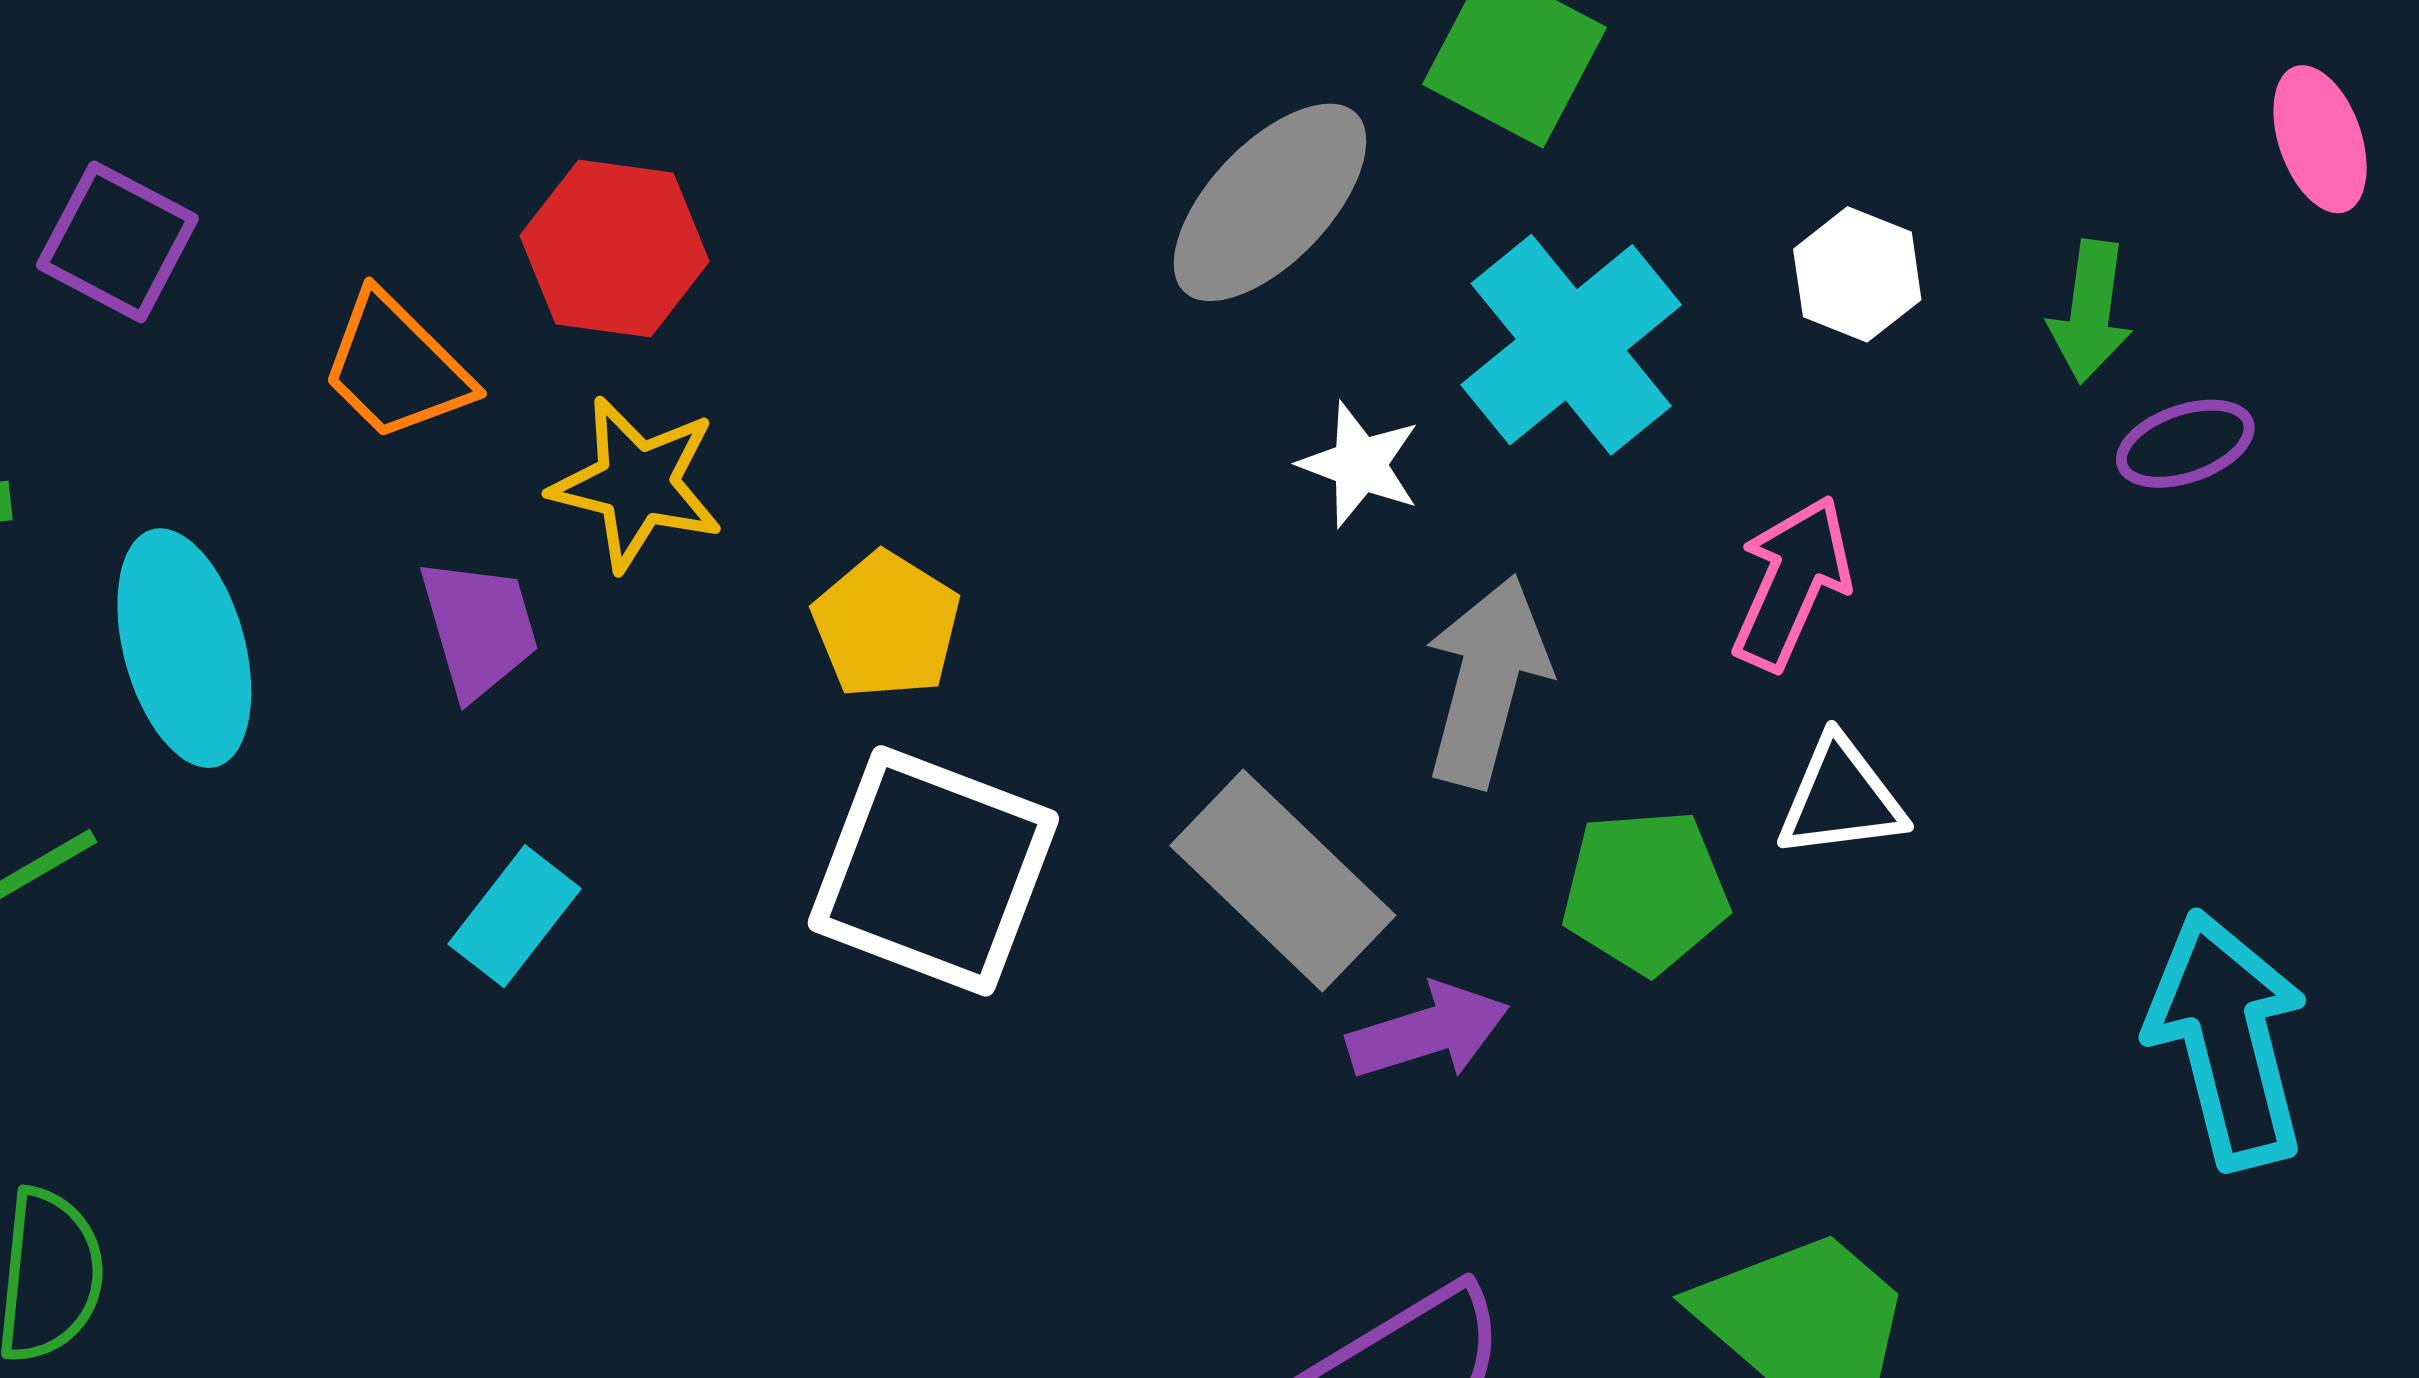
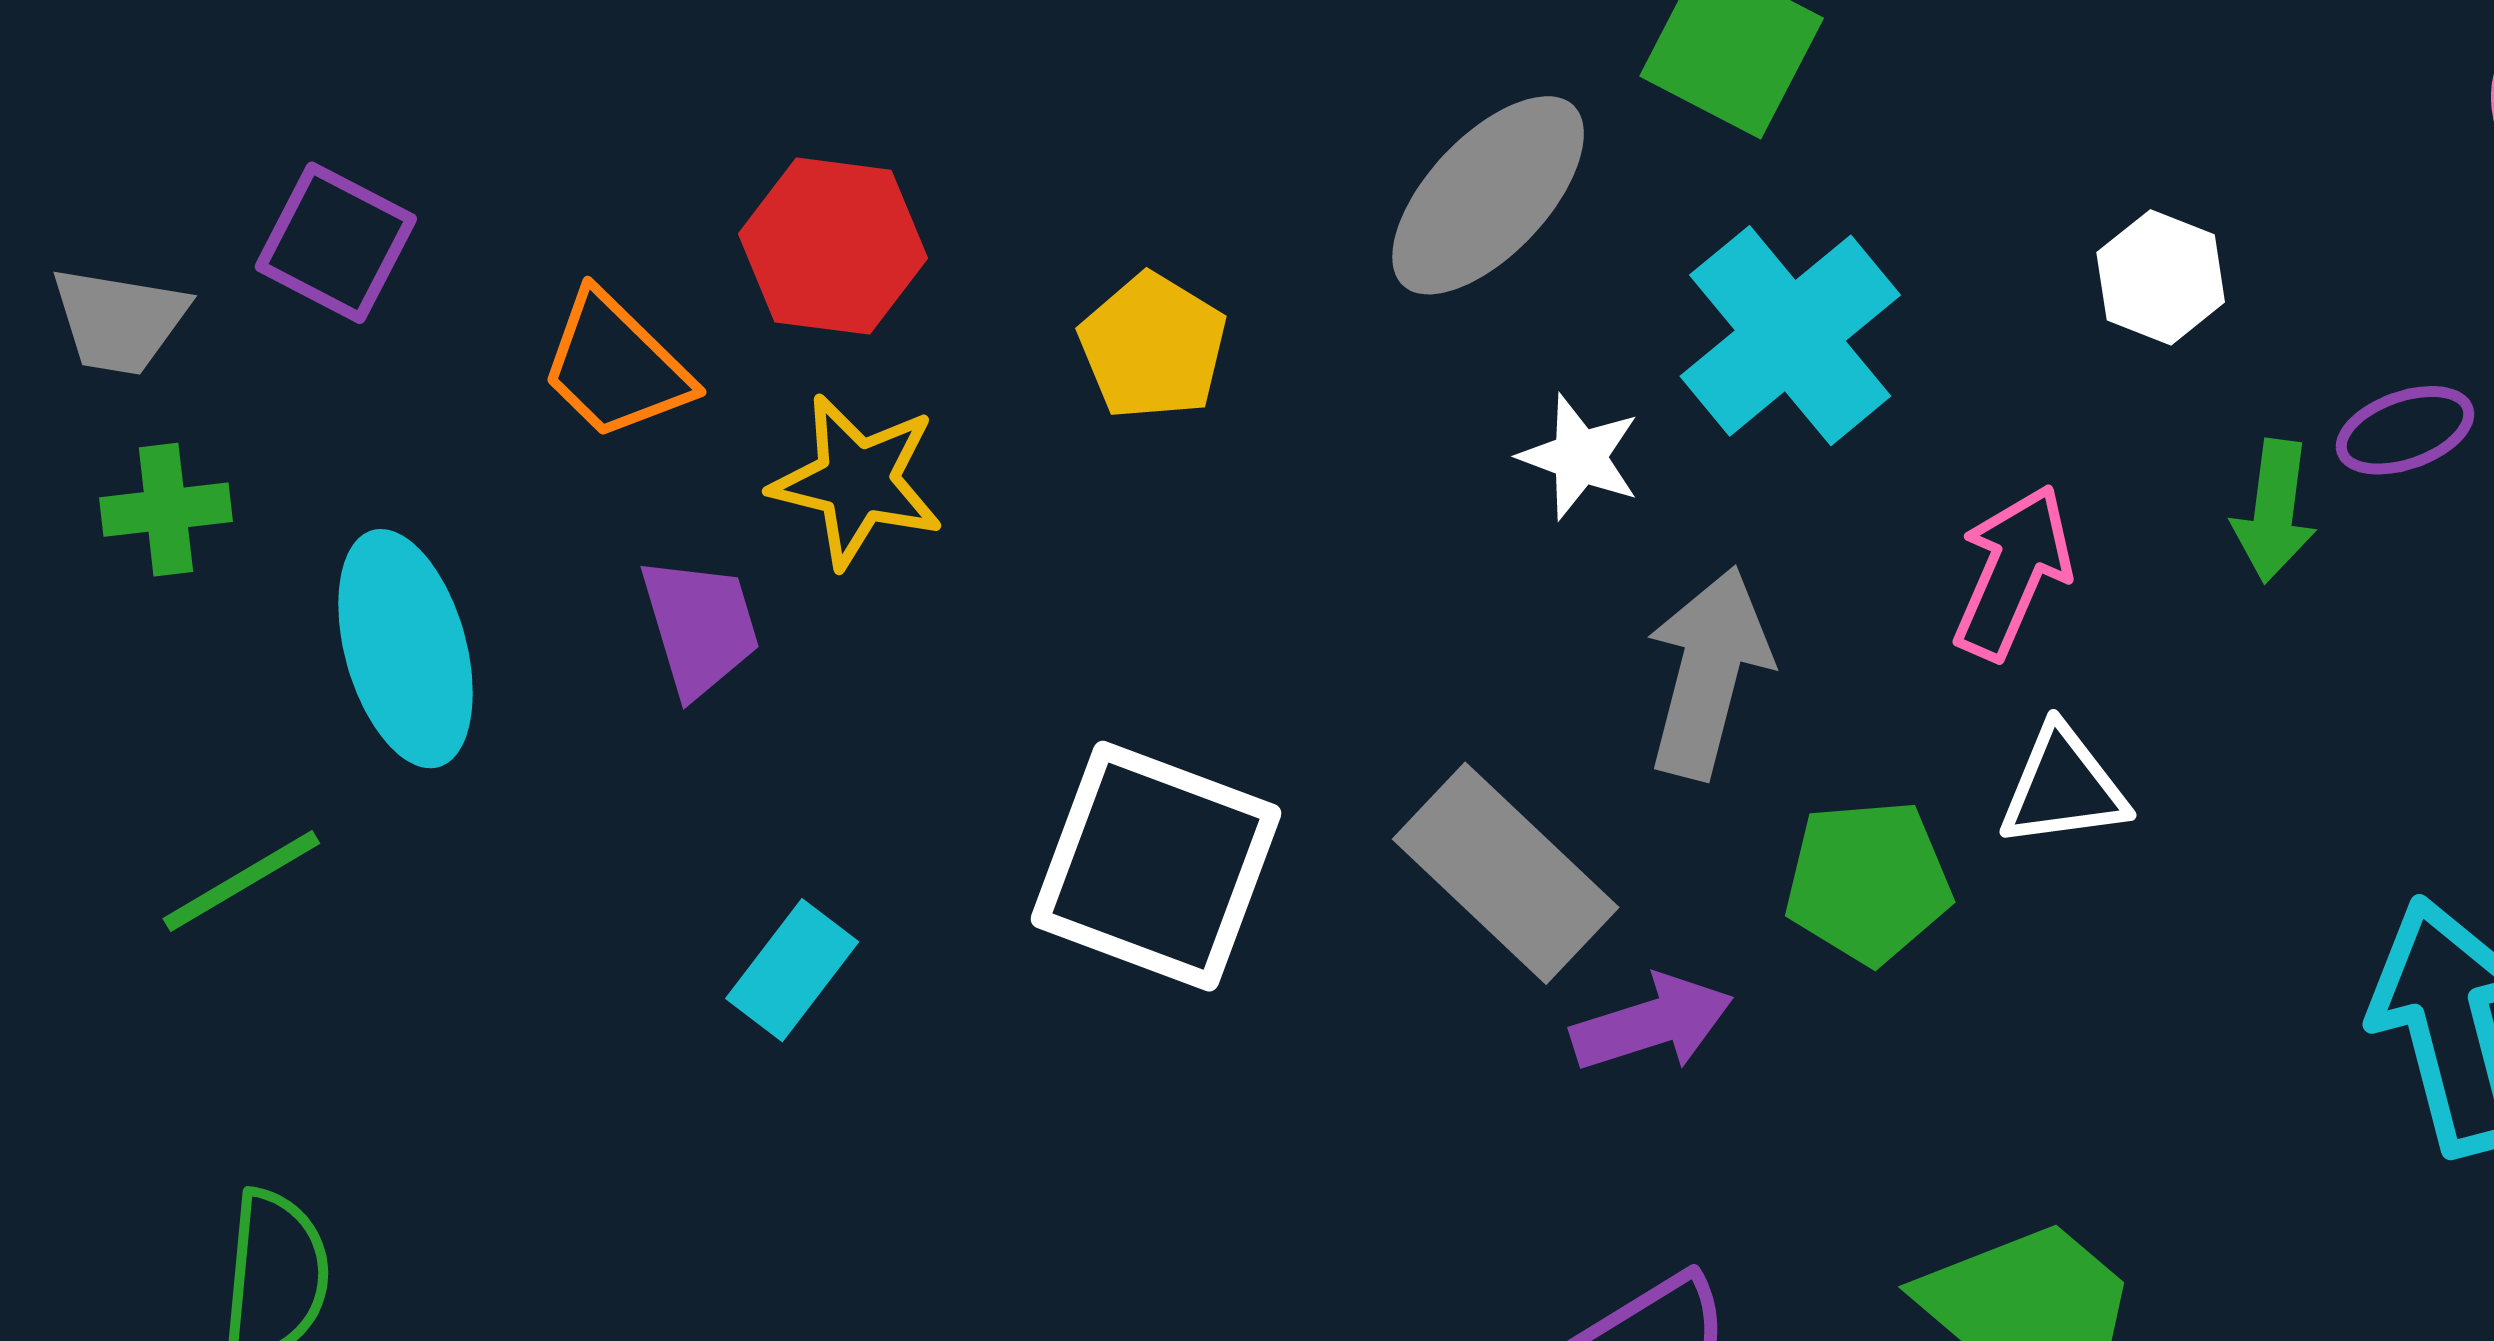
white hexagon: (1857, 274) -> (2161, 277), moved
green arrow: (2090, 312) -> (2274, 511), moved
yellow pentagon: (886, 625) -> (1153, 347), moved
cyan rectangle: (514, 916) -> (792, 970), moved

